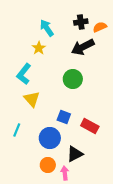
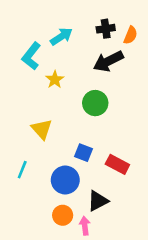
orange semicircle: (100, 27) -> (130, 35), turned 136
cyan arrow: (47, 28) -> (61, 36), turned 90
yellow star: (39, 48) -> (55, 80), moved
cyan L-shape: (24, 74) -> (31, 56), moved

